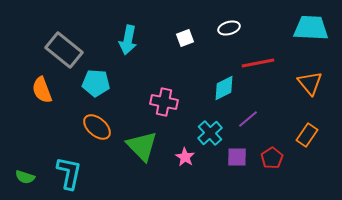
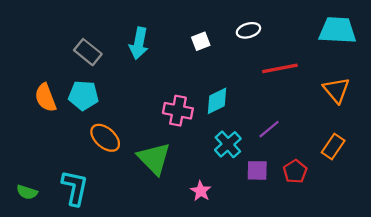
gray rectangle: (64, 50) -> (88, 52), moved, size x0.7
cyan pentagon: (96, 83) -> (83, 95), moved
cyan diamond: (224, 88) -> (217, 101), moved
pink star: (185, 157) -> (201, 191), moved

